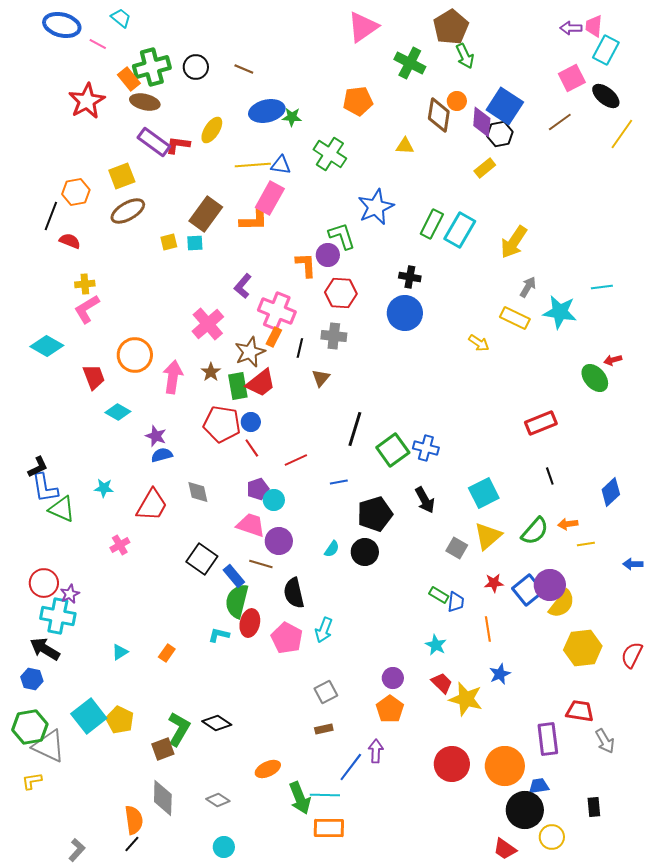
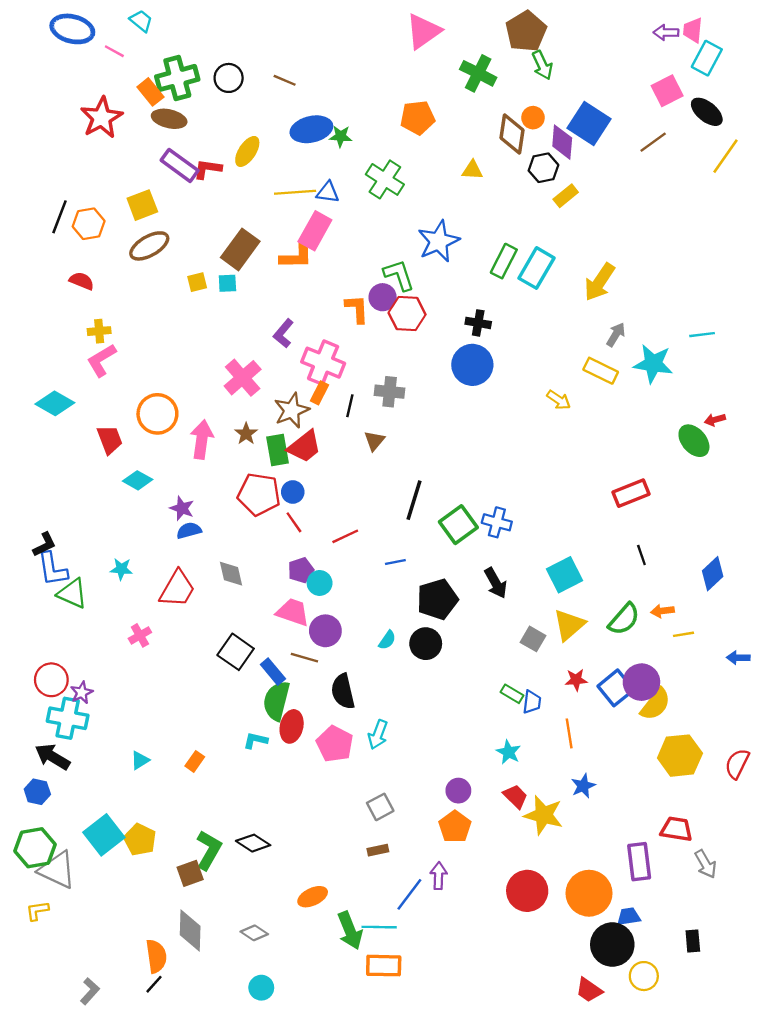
black hexagon: (500, 134) -> (544, 168), moved
black line: (51, 216) -> (59, 217), moved
red hexagon: (341, 293) -> (407, 314), moved

